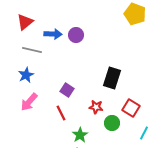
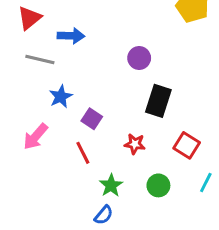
purple circle: (76, 35) -> (139, 58), moved
blue star: (26, 75) -> (61, 97), moved
green circle: (112, 123) -> (158, 185), moved

